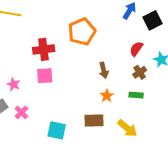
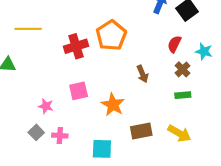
red cross: (44, 49) -> (76, 46), moved
orange star: (107, 96) -> (113, 105), moved, size x1.5
pink cross: (21, 112) -> (60, 136), turned -32

